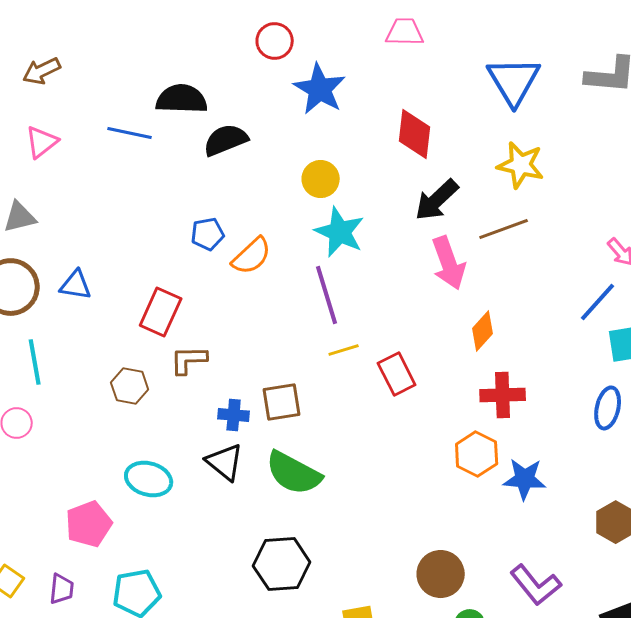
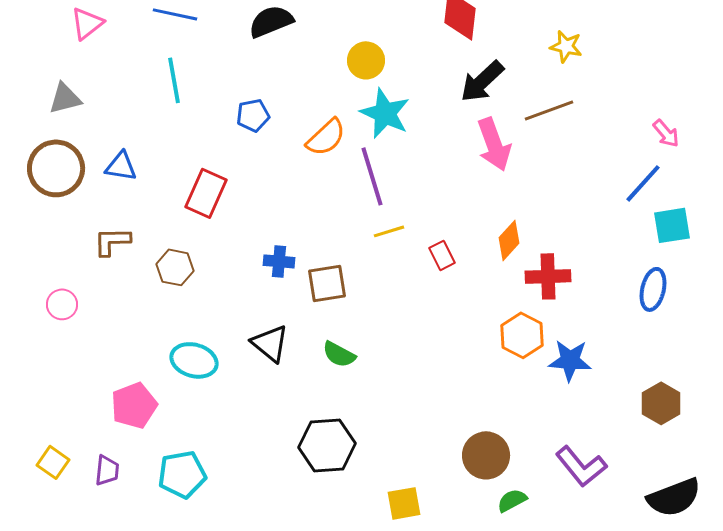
yellow star: (521, 165) -> (566, 46), size x0.7
orange semicircle: (252, 256) -> (326, 137), moved
orange diamond: (483, 331) -> (509, 240), moved
brown L-shape: (189, 360) -> (112, 241), moved
cyan line: (35, 362) -> (174, 80), moved
red rectangle: (397, 374) -> (442, 255), size x0.7
blue cross: (234, 415) -> (279, 261), moved
green semicircle: (294, 473) -> (339, 354), size x0.6

